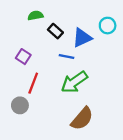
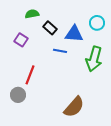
blue triangle: (82, 38) -> (74, 34), turned 30
purple square: (23, 57) -> (21, 40), moved
green arrow: (74, 82) -> (94, 59), moved, turned -40

